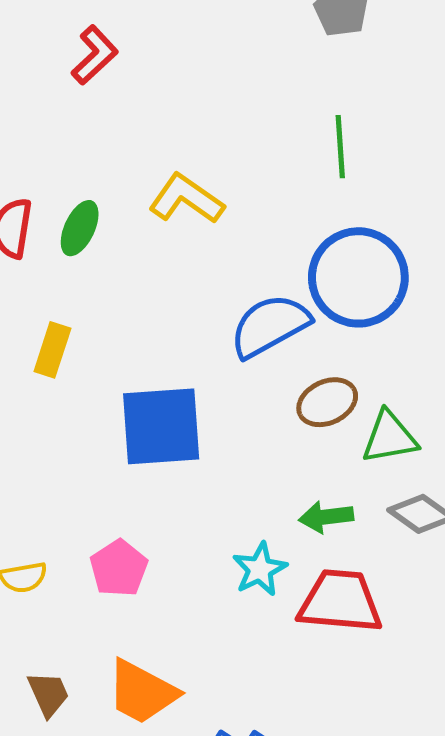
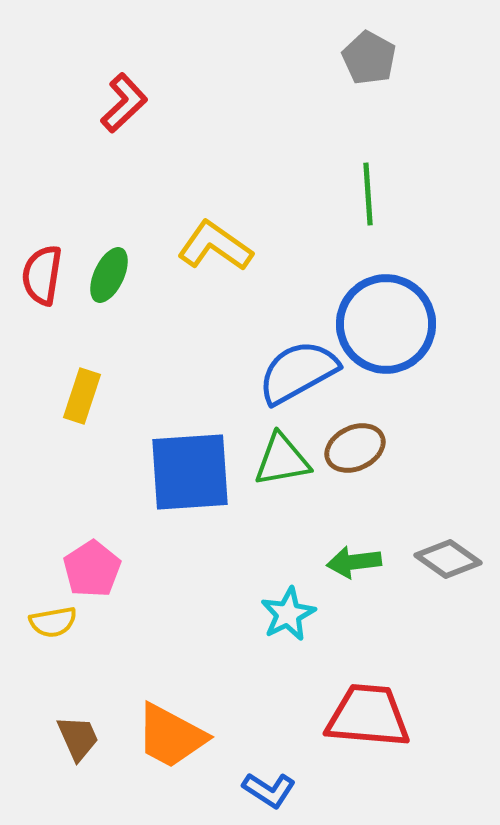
green triangle: (390, 437) -> (282, 460), moved
pink pentagon: (119, 568) -> (92, 569), moved
red trapezoid: (340, 601) -> (368, 716), moved

